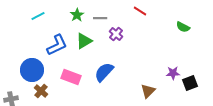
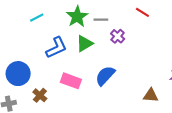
green star: (77, 15) -> (77, 17), size x1.5
blue circle: (32, 70) -> (18, 74), moved
brown triangle: (148, 91) -> (151, 95), turned 49

